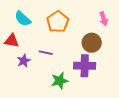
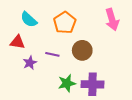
pink arrow: (104, 19) -> (112, 20), size x1.5
brown circle: (92, 43) -> (82, 50), moved
purple cross: (85, 66) -> (93, 84), moved

